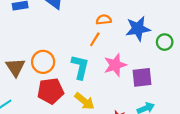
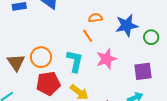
orange line: (95, 39) -> (88, 36), turned -64
purple square: (142, 77) -> (143, 71), moved

